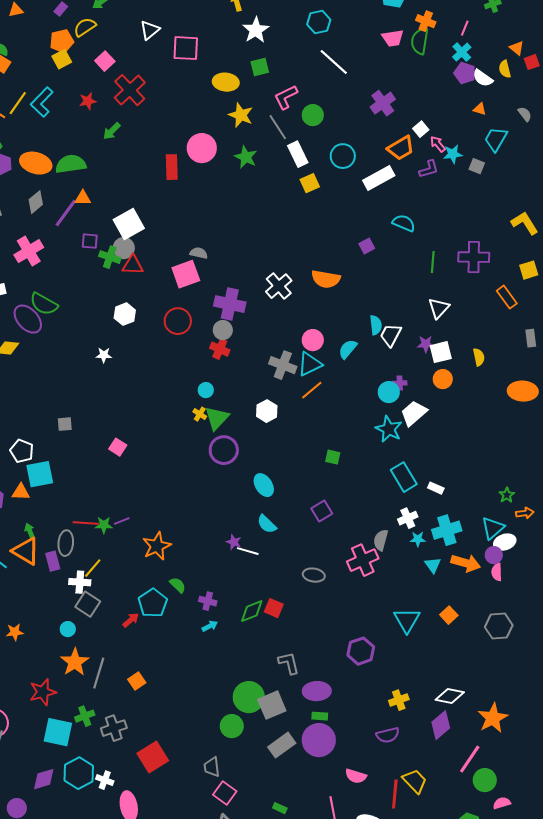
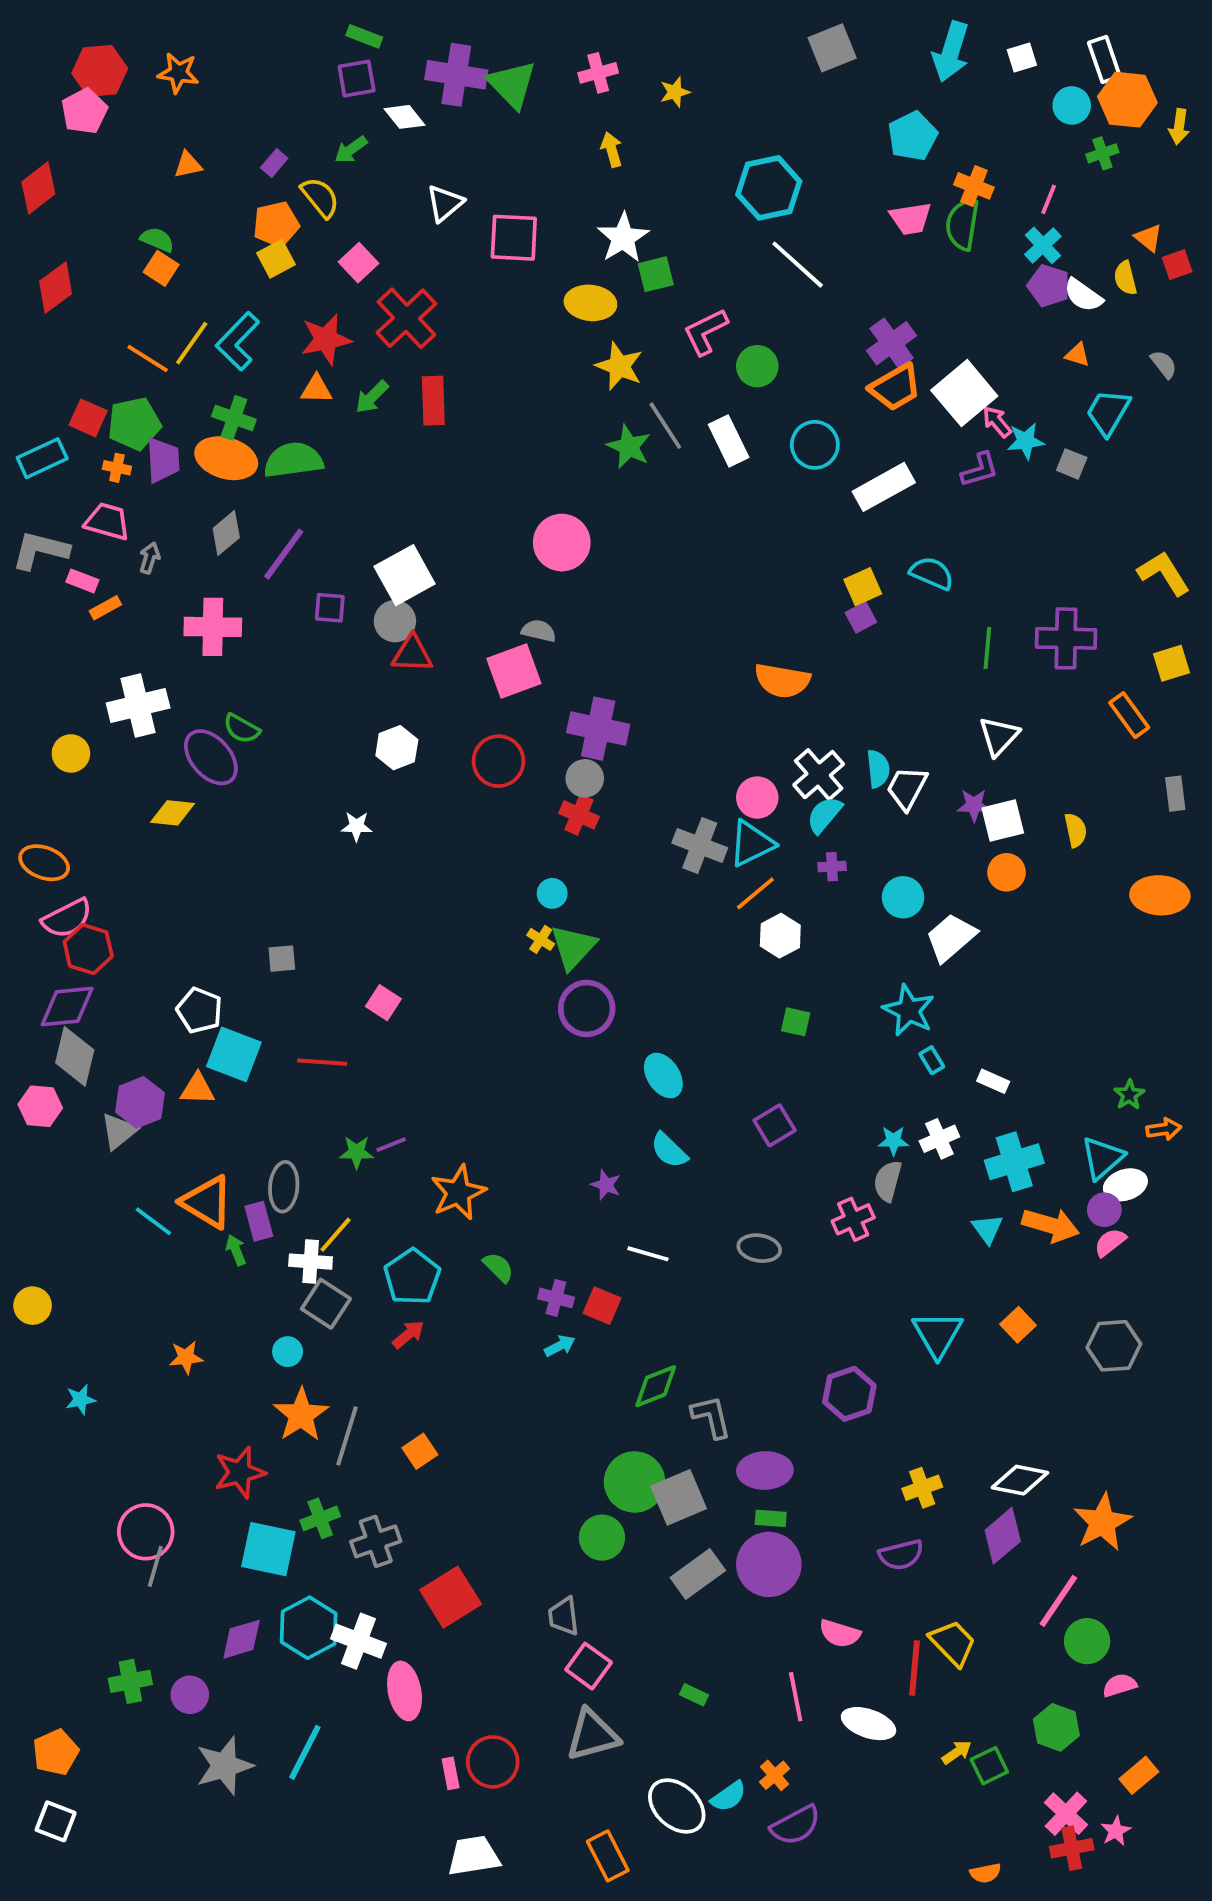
cyan hexagon: (319, 22) -> (769, 188), size x1.4
yellow semicircle: (85, 27) -> (320, 197), turned 85
white star: (256, 30) -> (623, 238), moved
red star: (88, 101) -> (326, 339), size x1.5
gray line: (278, 127) -> (665, 426), moved
white square: (421, 129) -> (964, 393), size x2.0
pink circle: (202, 148) -> (562, 543), moved
orange trapezoid: (401, 148) -> (895, 387), moved
red rectangle: (172, 167) -> (433, 401), moved
yellow square: (310, 183) -> (863, 587), moved
orange triangle: (83, 198) -> (316, 389), moved
pink cross: (29, 251) -> (213, 627), turned 32
green cross: (110, 257) -> (234, 418), moved
white cross: (279, 286) -> (819, 775), moved
green semicircle: (44, 304) -> (242, 729), size x0.7
purple cross: (400, 383) -> (832, 867), moved
white hexagon: (267, 411) -> (780, 936), moved
cyan star: (389, 429) -> (909, 1010), moved
cyan square: (40, 474) -> (234, 1054), turned 32
cyan rectangle: (404, 477) -> (932, 1060), size x0.5
red line: (86, 523) -> (322, 1062), moved
green arrow: (30, 531) -> (236, 1250), moved
cyan star: (418, 539) -> (893, 1141), moved
white line: (248, 551) -> (648, 1254), moved
pink cross: (363, 560) -> (853, 1219), size x0.7
pink semicircle: (497, 572) -> (1110, 1242), turned 54
cyan pentagon: (153, 603) -> (412, 1277), moved
red square: (274, 608) -> (602, 1306), moved
green diamond: (252, 611) -> (656, 1386), moved
white cross: (105, 780) -> (359, 1641), size x1.5

